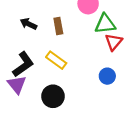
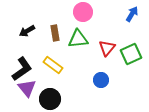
black arrow: (28, 24) -> (27, 31), turned -56
green triangle: (105, 24) -> (78, 39), moved
purple triangle: (17, 85) -> (27, 88), moved

